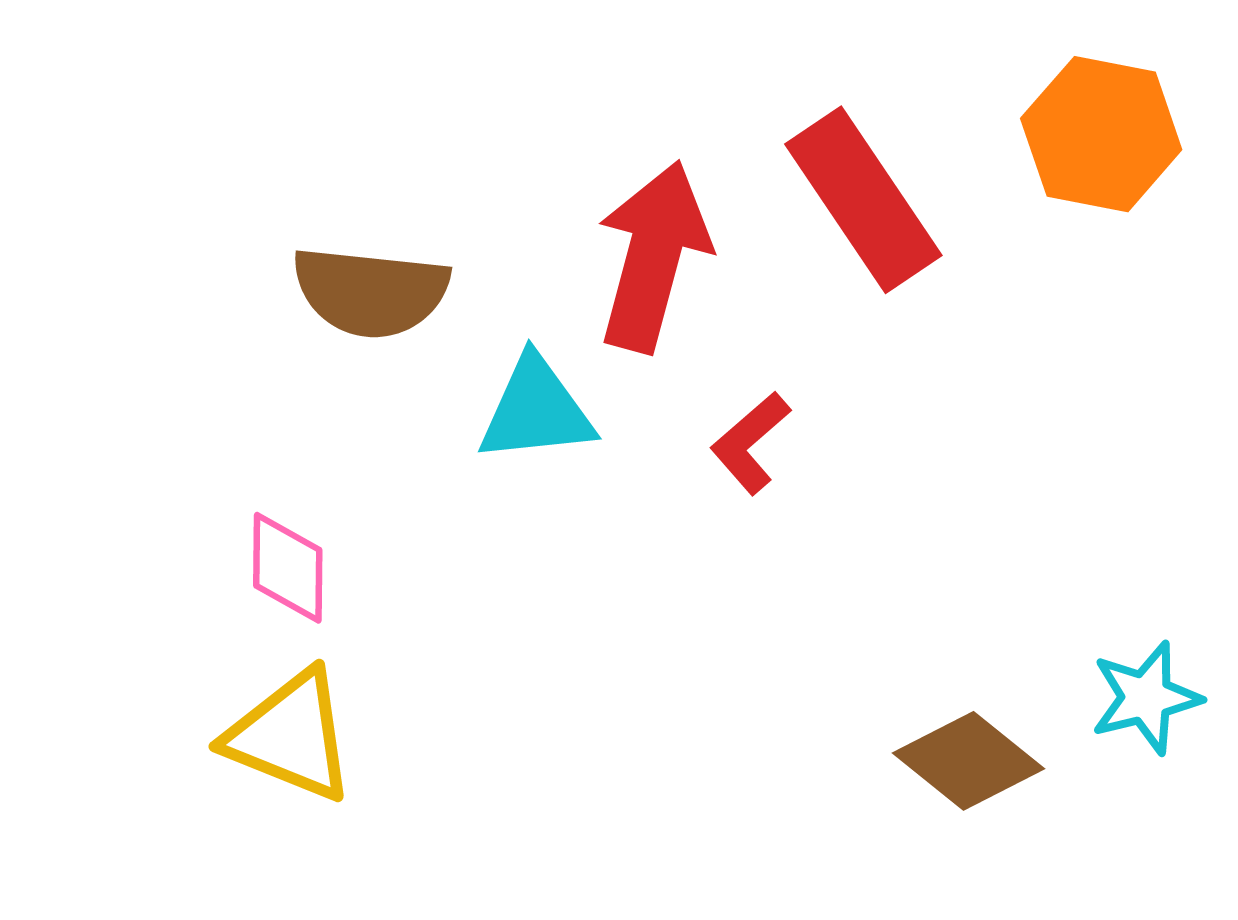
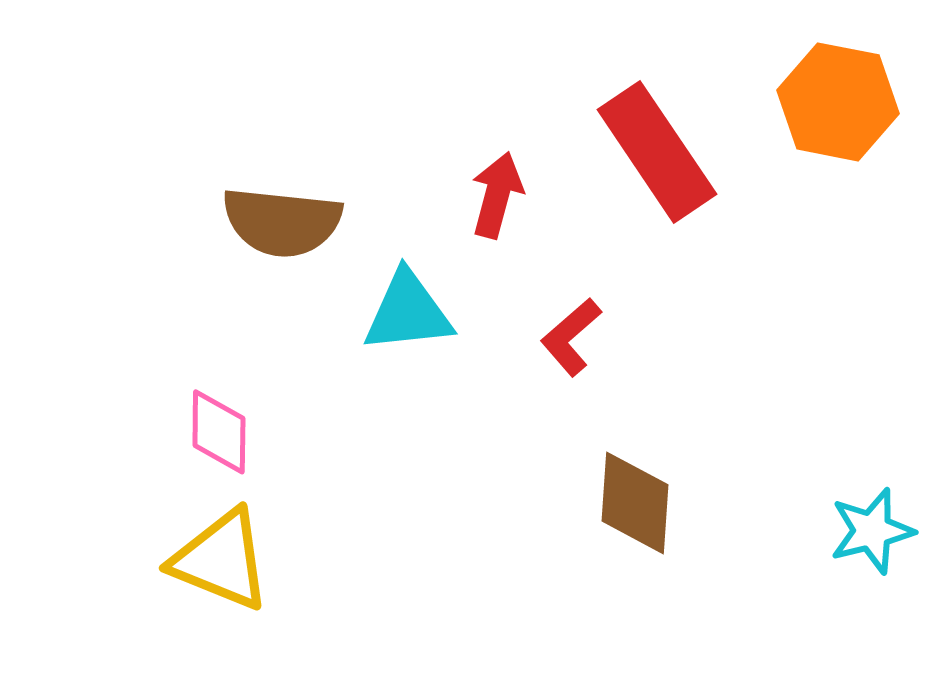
red arrow: (653, 256) -> (497, 195), size x0.6
brown diamond: (968, 761) -> (635, 503), moved, turned 55

